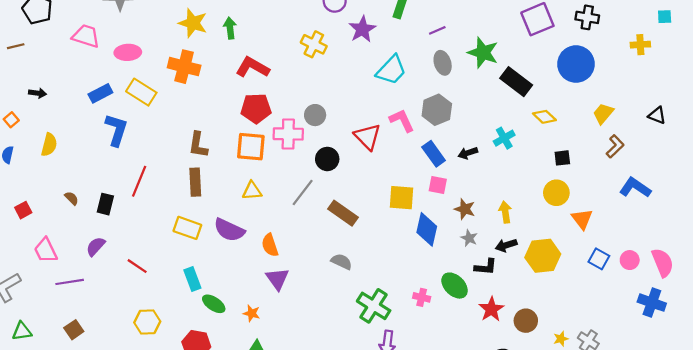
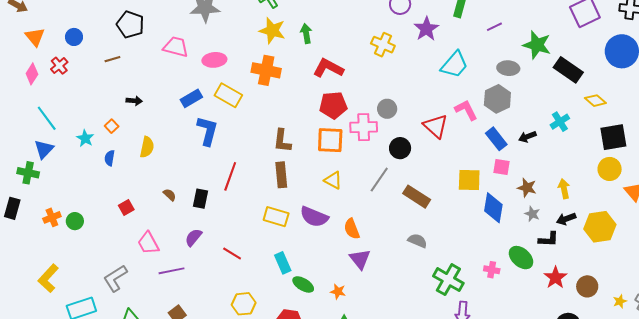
gray ellipse: (443, 63) -> (508, 68), moved, turned -65
black square: (562, 158) -> (613, 137), size x1.8
yellow triangle: (252, 191) -> (333, 180), turned 36

